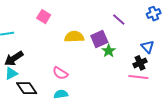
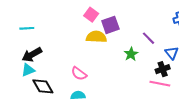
pink square: (44, 17) -> (91, 15), moved
purple line: (119, 19) -> (148, 38), moved
purple square: (99, 39) -> (110, 25), moved

